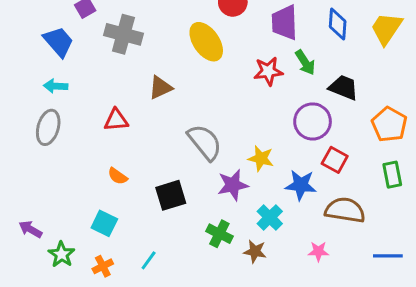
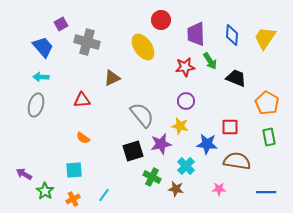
purple circle: (313, 121) -> (186, 101), moved, size x0.7
red square: (335, 160) -> (230, 127), turned -30
black square: (171, 195) -> (133, 151), moved
cyan square: (104, 223) -> (74, 170), turned -30

